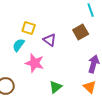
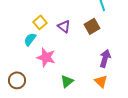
yellow square: (29, 28) -> (40, 22), turned 32
purple triangle: (50, 40) -> (64, 26), moved

